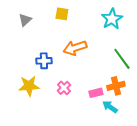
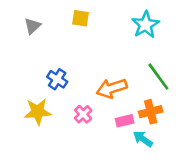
orange arrow: (75, 48) -> (112, 88), moved
blue cross: (44, 61) -> (57, 79), turned 35

